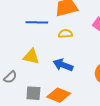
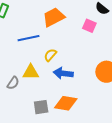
yellow semicircle: (65, 34) -> (50, 55), moved, turned -32
gray semicircle: (10, 77) -> (13, 83), moved

